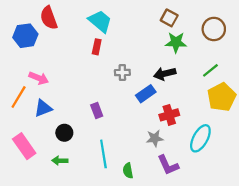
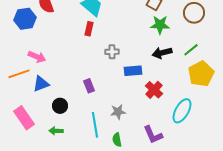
black arrow: (165, 74) -> (162, 53), moved
blue rectangle: (146, 94) -> (133, 71), turned 30
orange line: (19, 97) -> (19, 74), turned 40
red cross: (169, 115) -> (154, 90), turned -30
gray star: (155, 138) -> (118, 112), moved

